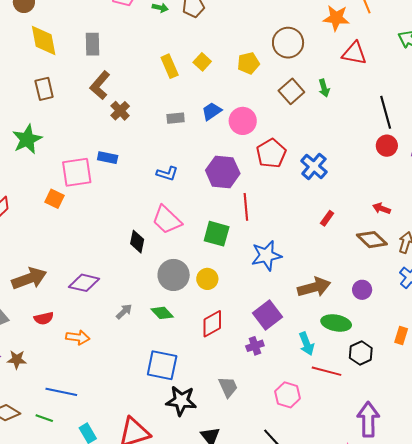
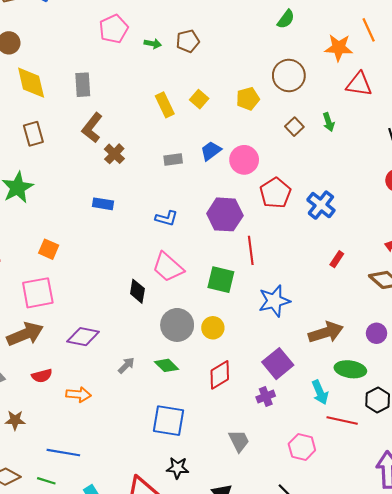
brown square: (291, 91) -> (294, 127), size x0.7
pink square: (77, 172) -> (38, 293), moved
black star: (181, 401) -> (178, 468), moved, size x0.7

